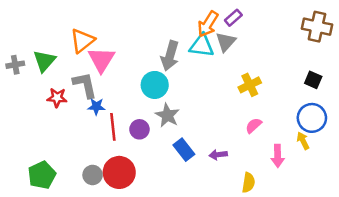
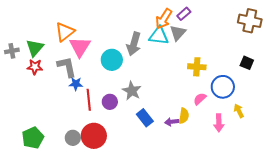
cyan circle: (155, 85) -> (112, 60), moved
yellow cross: (250, 85) -> (197, 67), turned 30
red star: (57, 98) -> (35, 67), moved
blue circle: (312, 118) -> (223, 87), moved
yellow semicircle: (249, 183) -> (184, 116), moved

